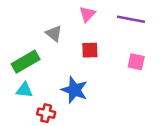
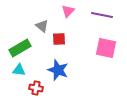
red square: (90, 50) -> (59, 39), moved
pink square: (136, 62) -> (106, 48), size x1.5

